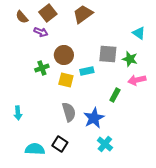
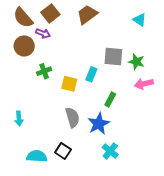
brown semicircle: (22, 17) -> (23, 18), size x1.5
cyan triangle: (139, 33) -> (140, 20), moved
brown circle: (64, 55) -> (24, 46), moved
cyan rectangle: (87, 71) -> (91, 74), turned -56
green rectangle: (115, 95) -> (110, 100), moved

